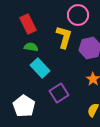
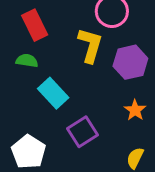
green semicircle: (31, 47) -> (27, 61), moved

